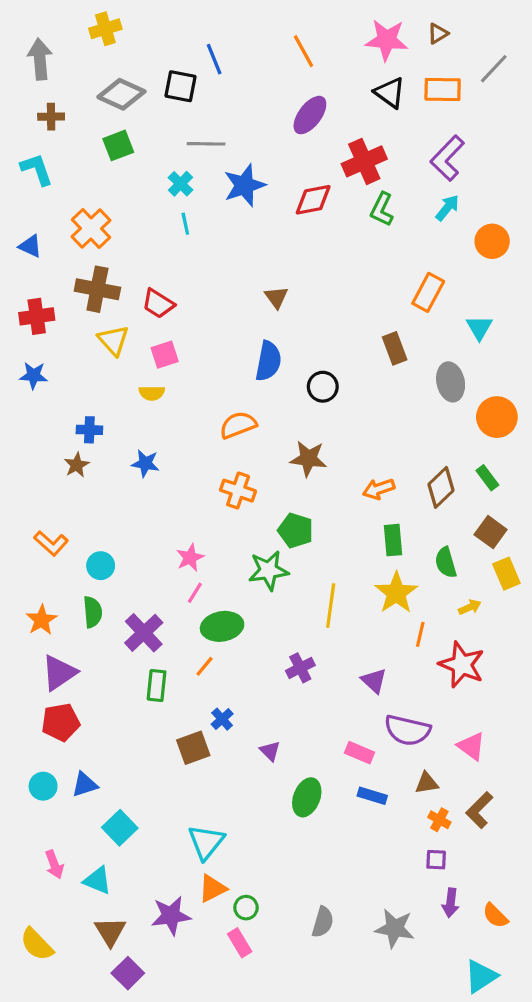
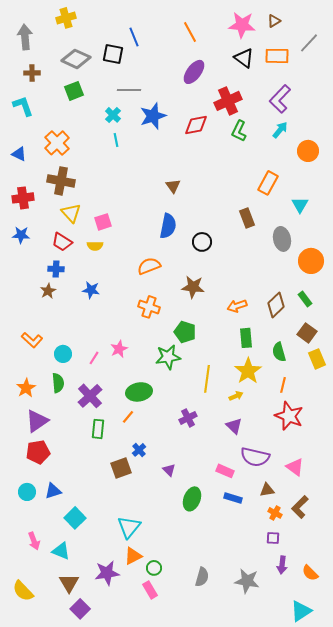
red trapezoid: (158, 304) -> (62, 242), moved
pink line: (195, 593) -> (94, 358), moved
yellow arrow: (470, 607) -> (236, 396), moved
orange line: (420, 634) -> (283, 385), moved

